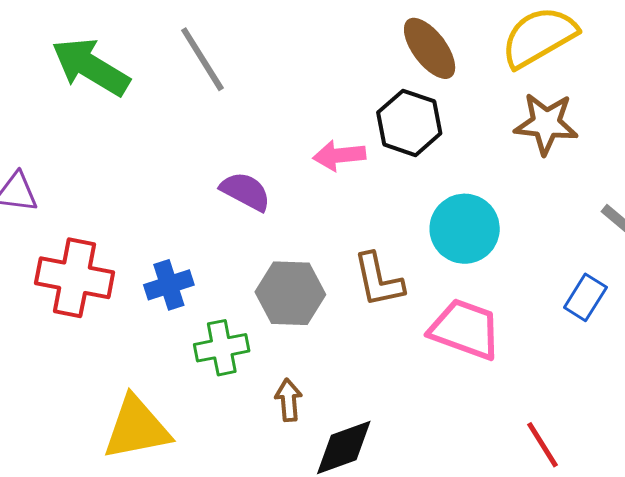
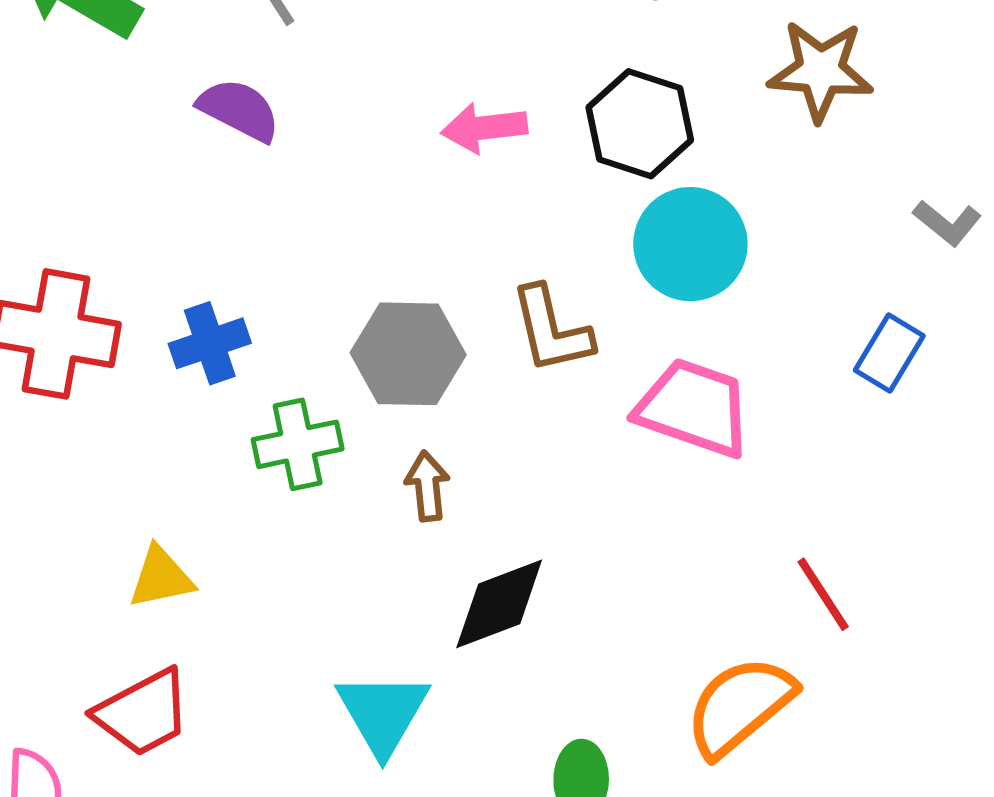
black hexagon: (409, 123) -> (640, 124), moved
purple semicircle: (245, 191) -> (239, 110), moved
brown arrow: (289, 400) -> (427, 486), moved
yellow triangle: (137, 428) -> (161, 577), size x0.6

